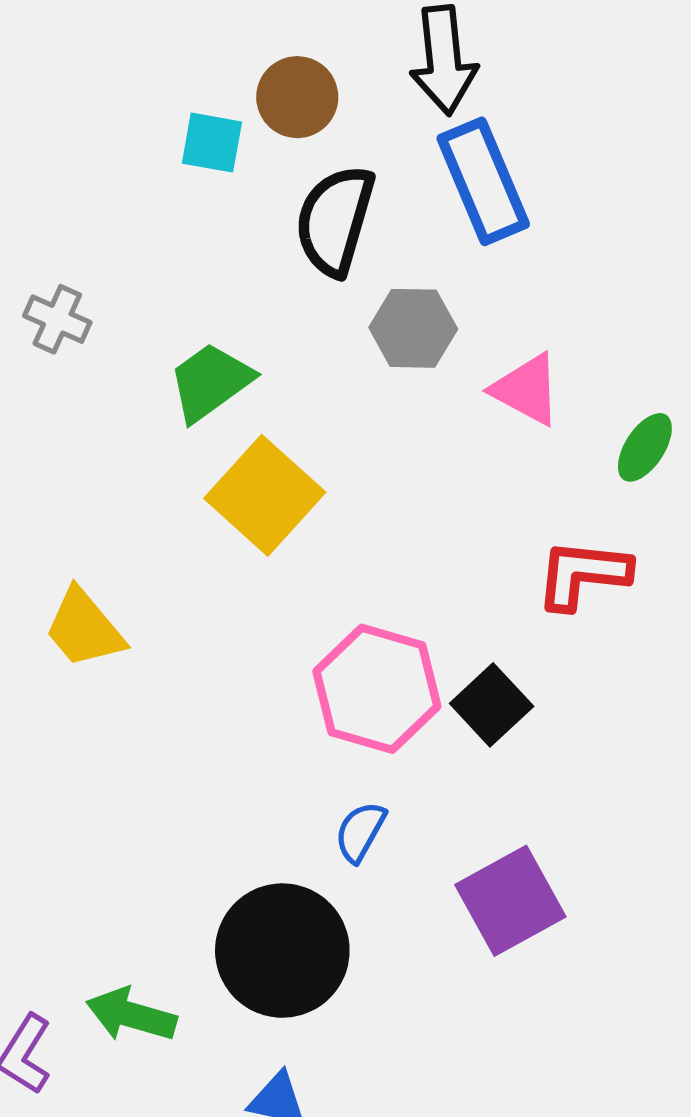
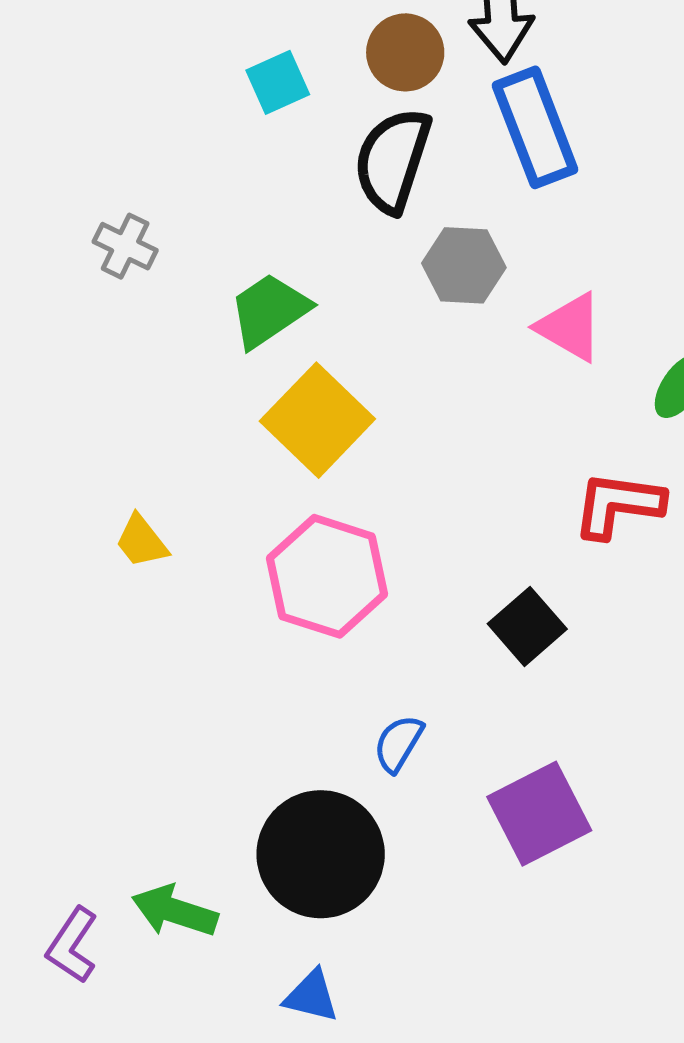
brown circle: (297, 97) -> (405, 52), moved
cyan square: (212, 143) -> (278, 82), turned -36
yellow trapezoid: (84, 628) -> (142, 541), size x0.7
pink hexagon: (377, 689) -> (327, 576), moved

